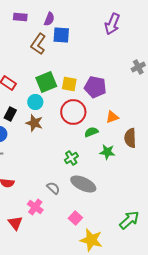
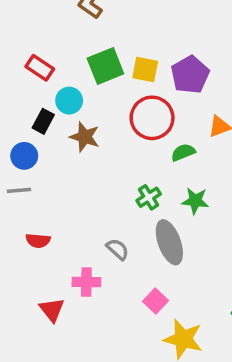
purple pentagon: (95, 87) -> (190, 75), turned 30
cyan circle: (35, 102) -> (69, 101), moved
green star: (107, 152) -> (195, 201), moved
gray ellipse: (83, 184) -> (169, 242), turned 45
pink cross: (35, 207) -> (86, 282), turned -35

